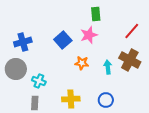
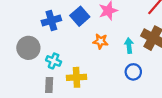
blue cross: (23, 42) -> (51, 21), moved
yellow cross: (71, 99) -> (76, 77), moved
blue circle: (106, 100) -> (133, 72), moved

